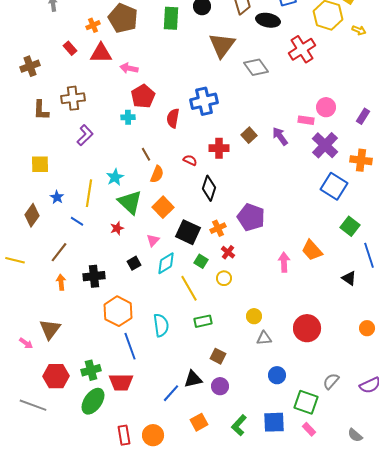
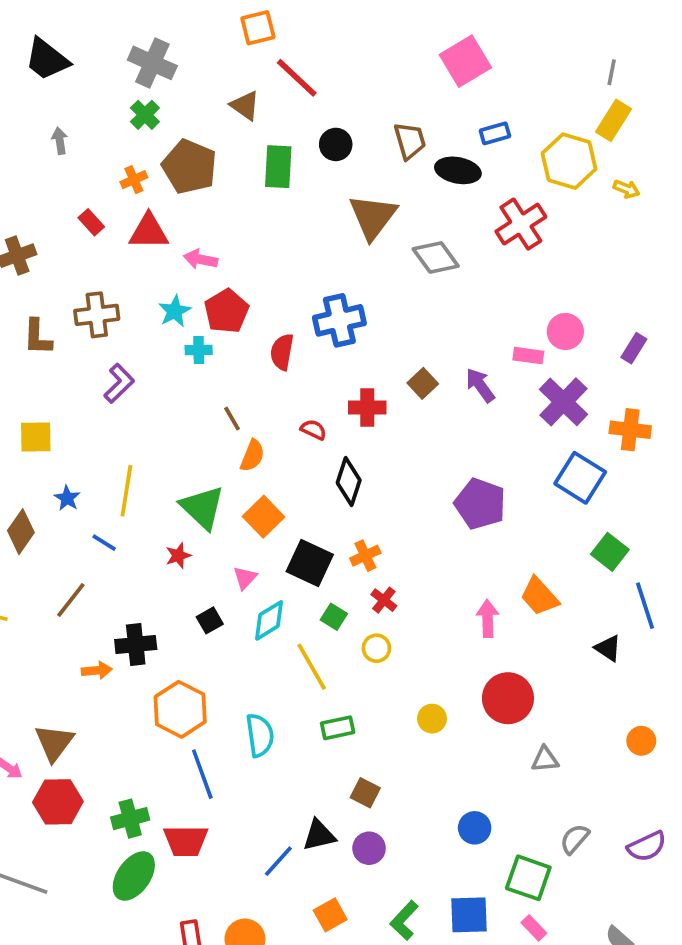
cyan star: (115, 177) -> (175, 311), moved
purple pentagon: (251, 217) -> (480, 504), moved
orange arrow: (61, 282) -> (97, 670), moved, turned 91
red circle: (307, 328) -> (508, 698), moved
gray triangle: (264, 338) -> (545, 759), moved
red hexagon: (56, 376) -> (58, 802), moved

